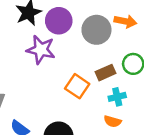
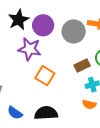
orange square: (77, 86) -> (45, 76), moved

